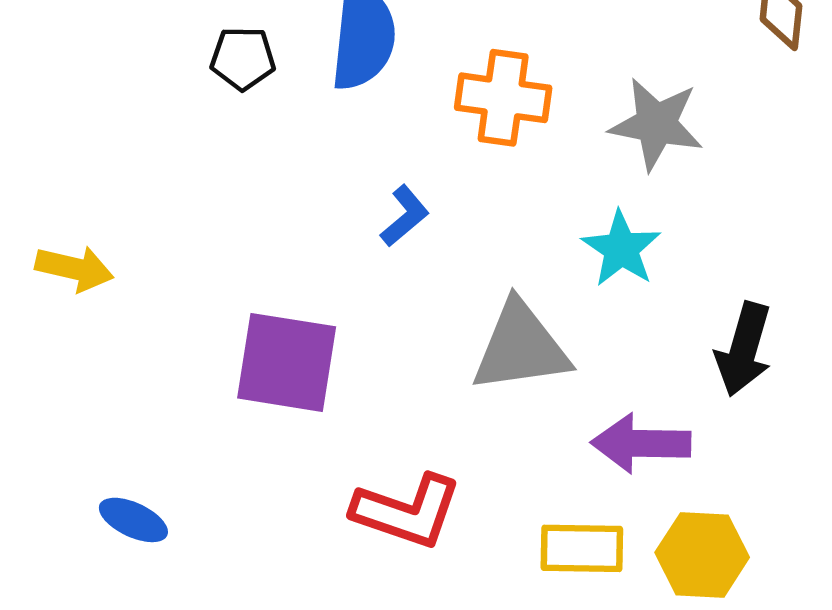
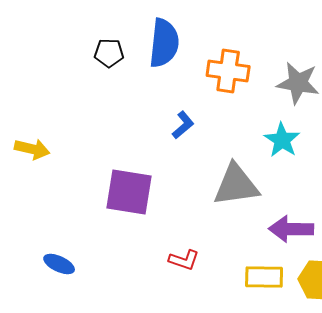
red L-shape: (407, 511) -> (184, 260), size x0.6

